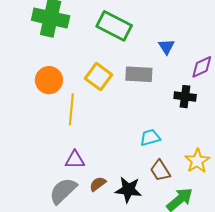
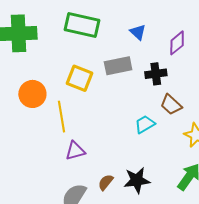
black cross: (185, 97) -> (156, 74), moved
purple triangle: (75, 160) -> (75, 151), moved
brown trapezoid: (160, 171) -> (171, 105), moved

